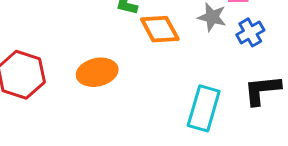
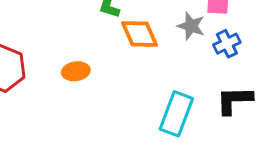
orange ellipse: (97, 72) -> (76, 71), size x0.7

